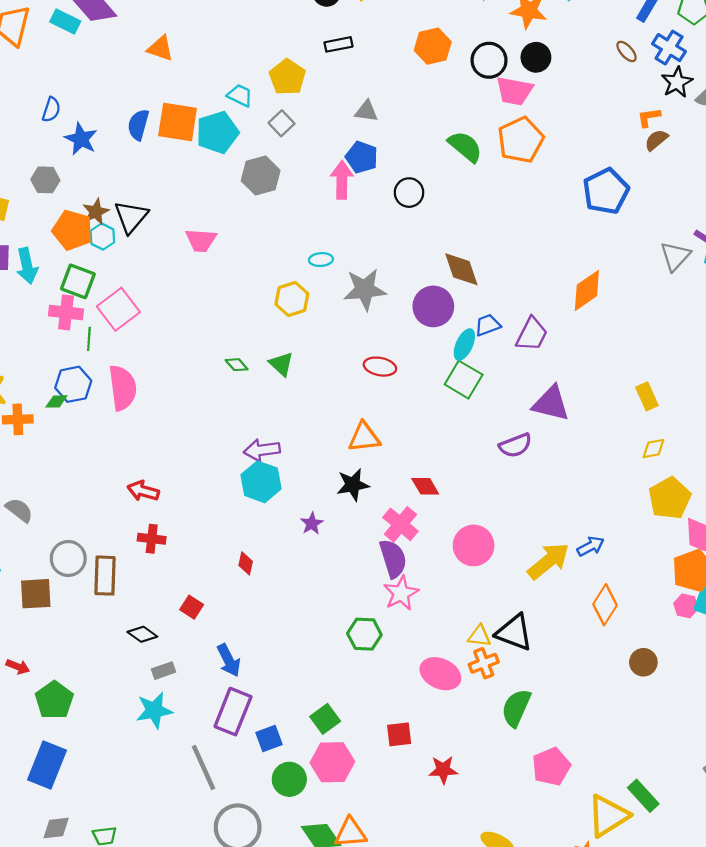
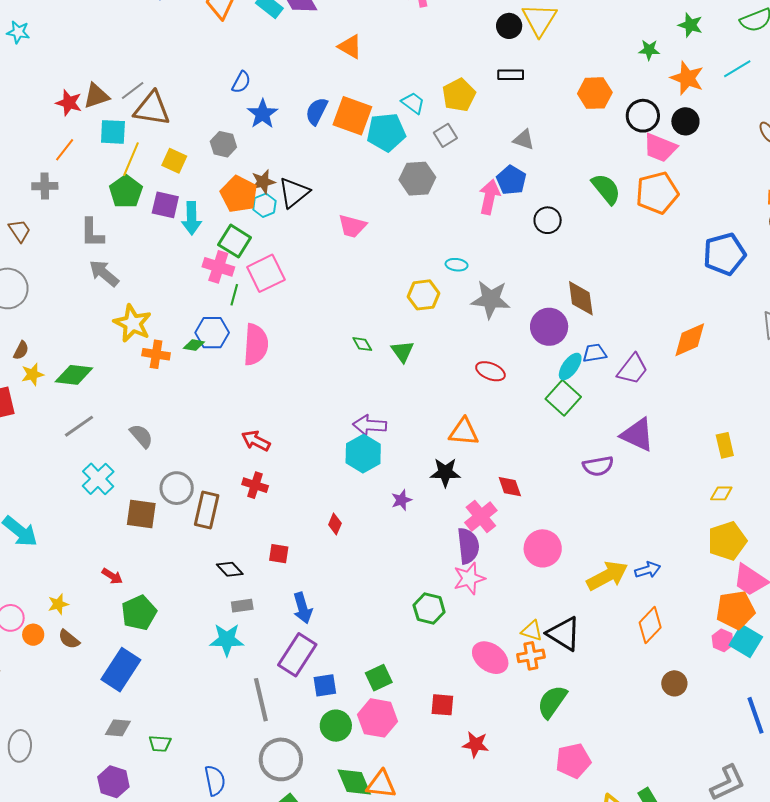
red square: (192, 607) -> (279, 554), turned -35

